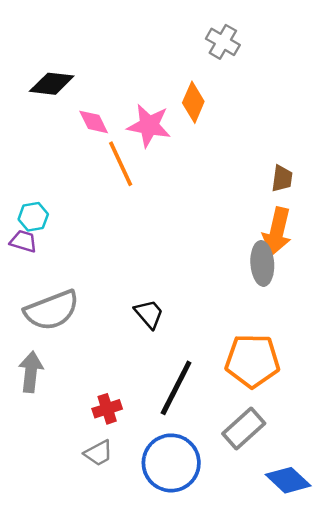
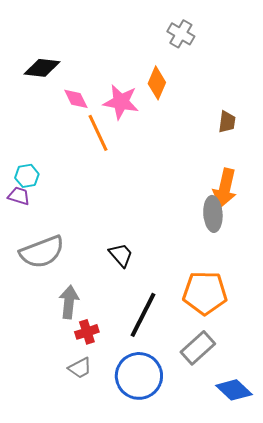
brown trapezoid: (282, 179) -> (227, 122), moved
gray arrow: (31, 372) -> (69, 302), moved

